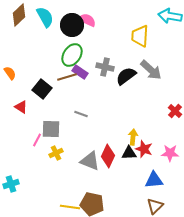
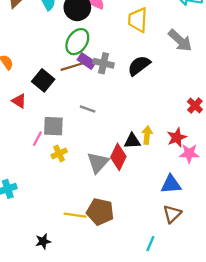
yellow trapezoid: (140, 36) -> (138, 20), moved
gray cross: (105, 67) -> (104, 63), moved
gray arrow: (151, 70) -> (180, 40), moved
red star: (144, 149) -> (177, 137), moved, turned 30
black triangle: (129, 153) -> (132, 141), moved
gray triangle: (90, 161) -> (98, 163), turned 50

